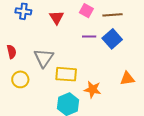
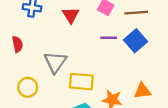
red semicircle: (12, 52) -> (17, 44), moved
orange triangle: (127, 78) -> (142, 91), moved

